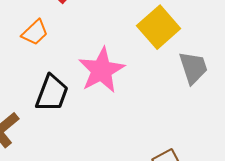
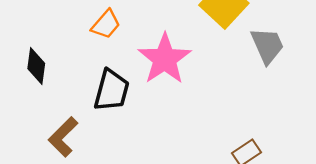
orange trapezoid: (35, 32) -> (106, 24), moved

